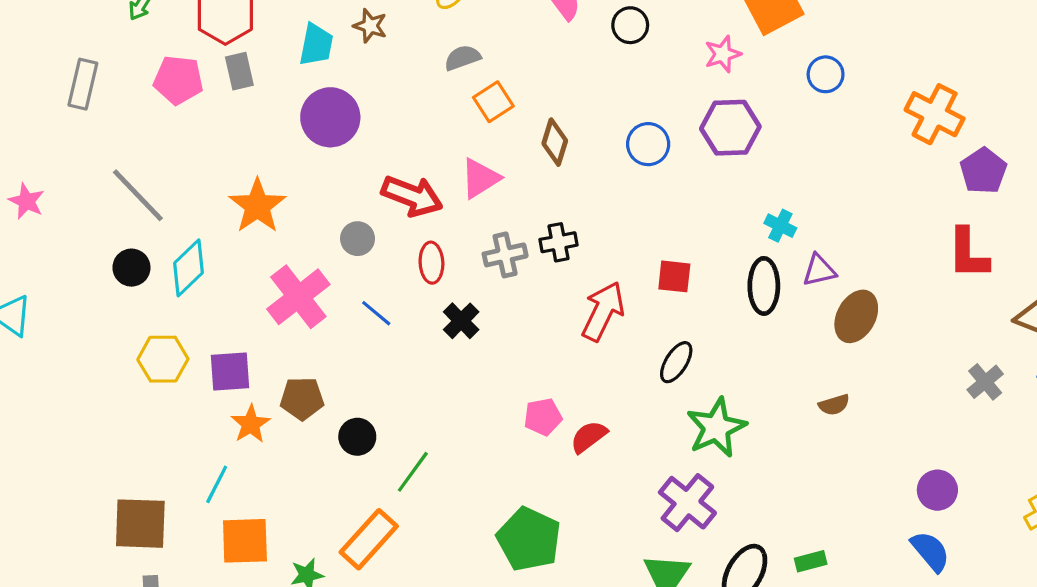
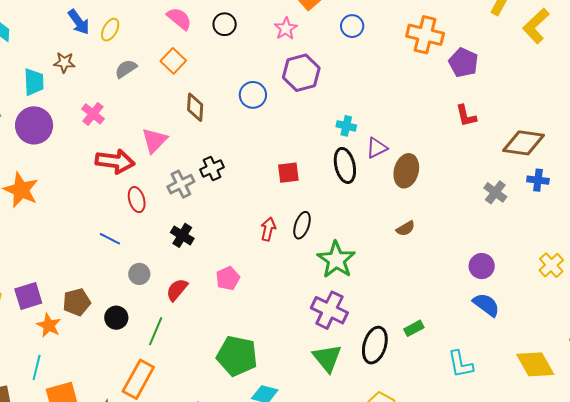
orange square: (493, 102) -> (173, 61), moved
purple circle: (330, 117) -> (34, 125), moved
gray circle: (358, 239) -> (139, 274), moved
red L-shape: (968, 253) -> (466, 116), size x0.7
pink cross: (298, 297) -> (93, 114), moved, size x0.6
red arrow: (603, 311) -> (268, 229), moved, size x0.6
black cross: (461, 321) -> (182, 235), moved
red semicircle: (589, 437) -> (177, 290), moved

